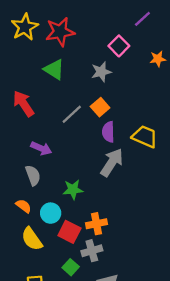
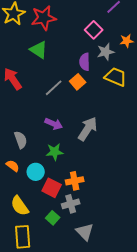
gray star: (101, 72) -> (106, 52), moved
purple semicircle: (108, 132) -> (85, 62), moved
yellow trapezoid: (145, 137) -> (116, 77), moved
purple arrow: (41, 148) -> (54, 124), moved
yellow semicircle: (32, 239) -> (20, 206), moved

